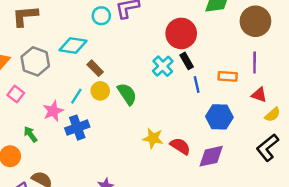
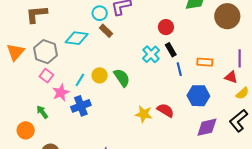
red circle: (181, 33) -> (166, 27), size x0.6
purple line: (255, 62) -> (240, 58), moved
brown rectangle: (95, 68) -> (106, 31), moved
pink square: (16, 94) -> (46, 76), moved
red semicircle: (180, 146) -> (165, 110), moved
purple diamond: (211, 156) -> (207, 127), moved

